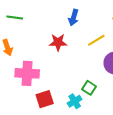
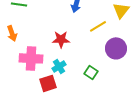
red star: (58, 42) -> (61, 39), moved
cyan cross: (75, 101) -> (59, 66), moved

